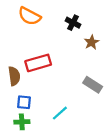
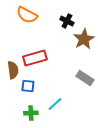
brown star: (92, 42) -> (84, 39), size x1.5
blue square: (24, 102) -> (28, 86), moved
green cross: (22, 122) -> (31, 113), moved

